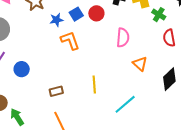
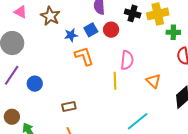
green cross: (159, 15) -> (173, 32), turned -32
pink semicircle: (123, 38) -> (127, 60), moved
yellow line: (94, 85) -> (115, 81), moved

